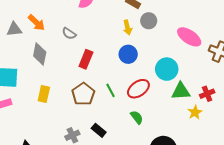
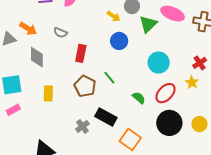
yellow arrow: (128, 27) -> (114, 16), turned -32
cyan circle: (167, 69) -> (159, 63), moved
red ellipse: (138, 89) -> (165, 93), moved
green triangle: (181, 91) -> (148, 24), moved, turned -30
black rectangle: (99, 130) -> (106, 117), size x1.5

